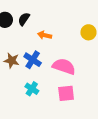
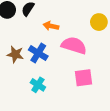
pink semicircle: (64, 66) -> (74, 45), moved
pink square: (66, 93) -> (84, 78), moved

